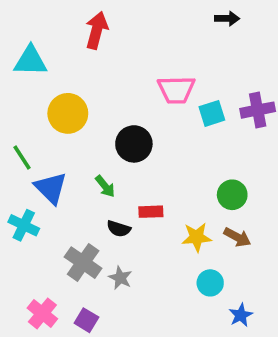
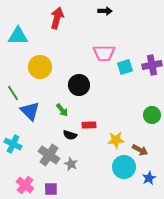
black arrow: (227, 19) -> (105, 11), moved
green circle: (232, 195) -> (152, 115), moved
cyan cross: (24, 225) -> (13, 144), moved
brown arrow: (237, 237) -> (140, 150), moved
cyan circle: (210, 283) -> (124, 167), size x1.5
blue star: (241, 315) -> (149, 178), moved
purple square: (86, 320) -> (51, 189), turned -32

